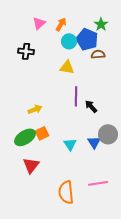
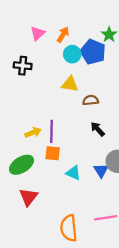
brown semicircle: (98, 54) -> (91, 100), moved
purple line: (76, 96) -> (51, 131), moved
orange square: (42, 133) -> (53, 153), moved, turned 32
cyan triangle: (70, 144) -> (73, 173), turned -32

